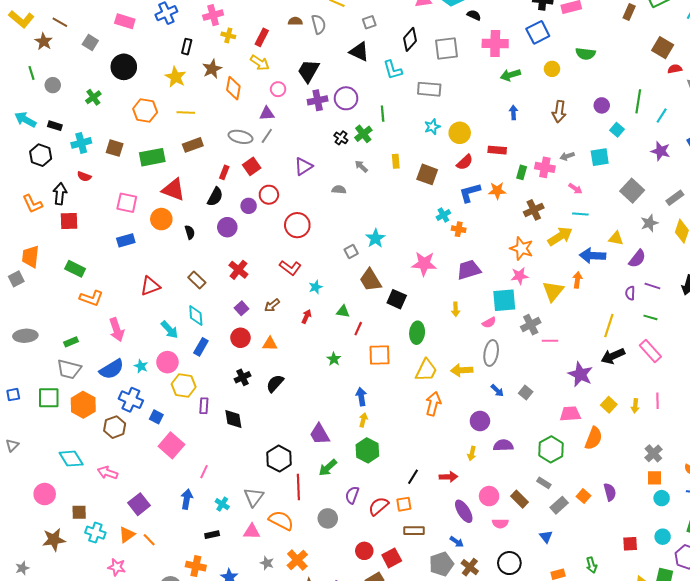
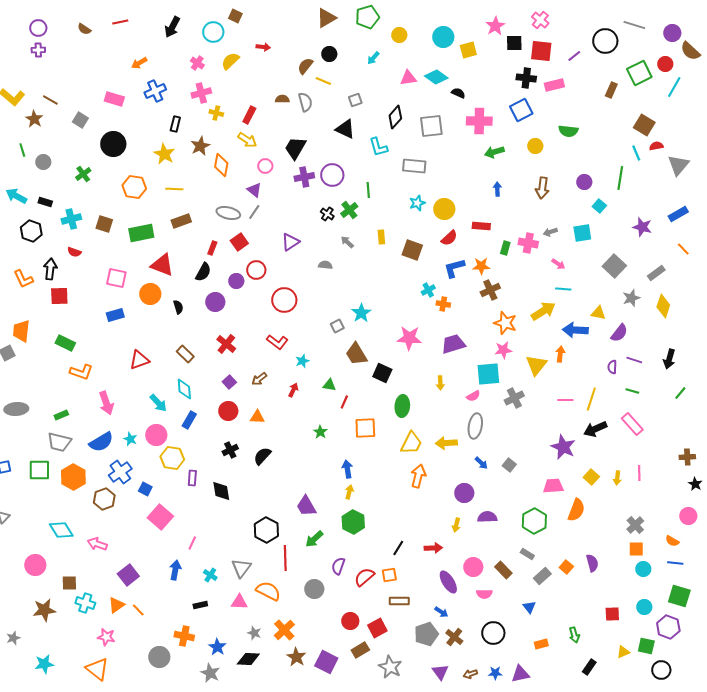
purple triangle: (267, 114) -> (254, 190), turned 42
cyan line: (662, 116) -> (636, 153), moved, turned -56
brown cross: (534, 210) -> (490, 290), moved
pink line: (550, 341) -> (565, 400), moved
blue cross: (131, 400) -> (120, 472), turned 30

